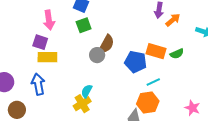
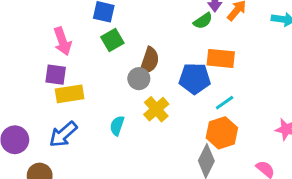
green semicircle: (177, 54) -> (203, 21), moved
blue arrow: (38, 84) -> (63, 134), turned -110
cyan semicircle: (87, 91) -> (117, 126), moved
yellow cross: (82, 104) -> (156, 109), moved

